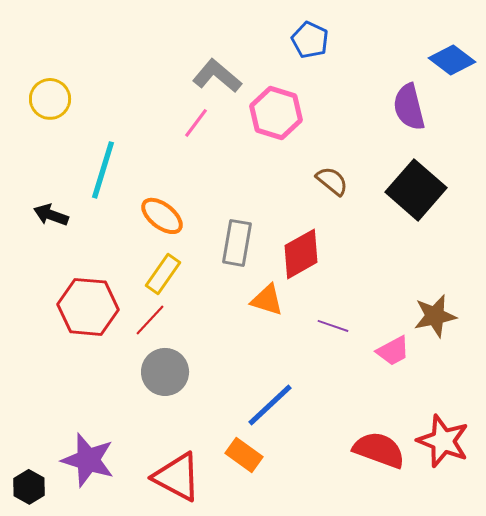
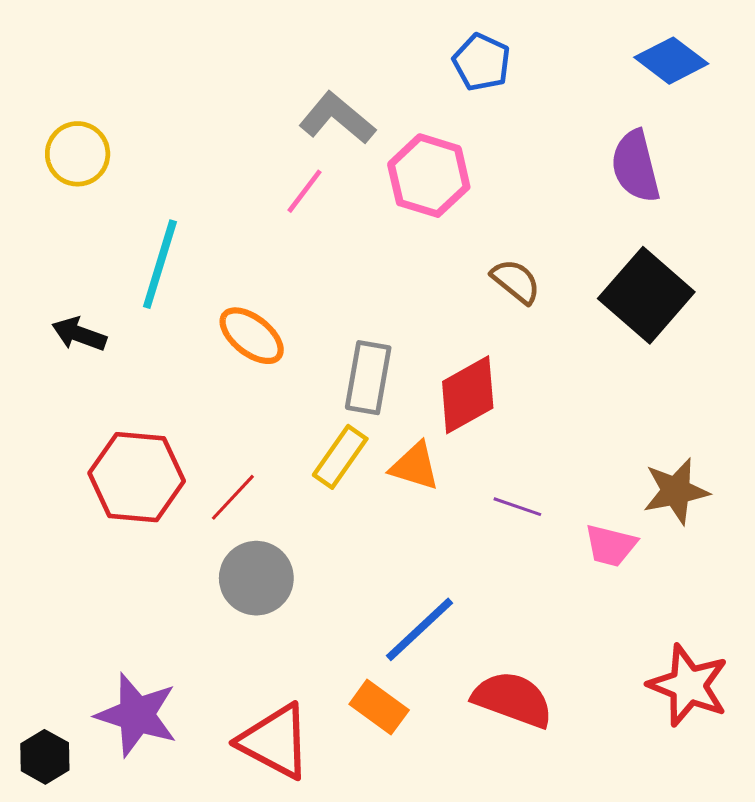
blue diamond: (452, 60) -> (671, 61), moved
yellow rectangle: (163, 274) -> (340, 457), moved
pink trapezoid: (393, 351) -> (611, 545), turned 42
red semicircle: (379, 450) -> (513, 699), moved

